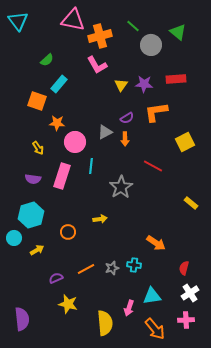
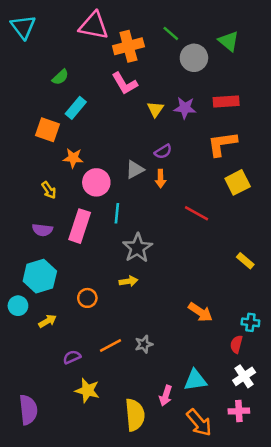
orange L-shape: (156, 112) -> (222, 144), moved
gray star: (121, 187) -> (137, 248), moved
cyan cross: (134, 265) -> (250, 322), moved

